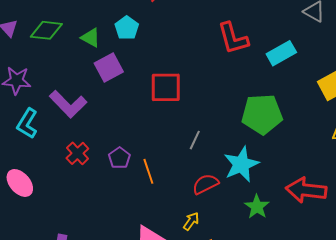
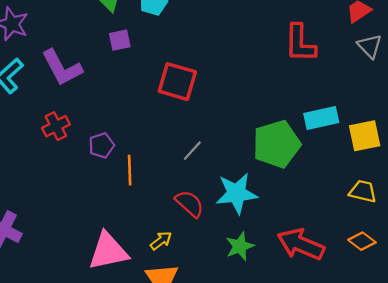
red L-shape: (233, 38) -> (300, 43), moved
cyan rectangle: (281, 53) -> (321, 118), moved
purple square: (109, 68) -> (120, 40), size x0.7
green pentagon: (262, 114) -> (277, 144), turned -30
red semicircle: (206, 184) -> (190, 204), turned 52

